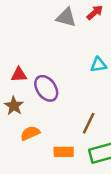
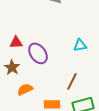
cyan triangle: (99, 65) -> (80, 45), moved

